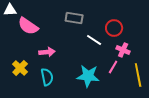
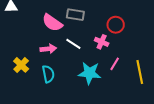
pink semicircle: (28, 26) -> (52, 23), moved
white line: (94, 40) -> (73, 44), moved
pink cross: (123, 50) -> (102, 42), moved

